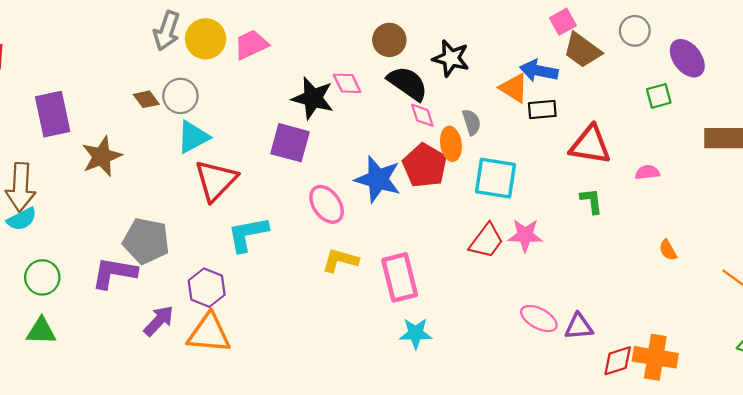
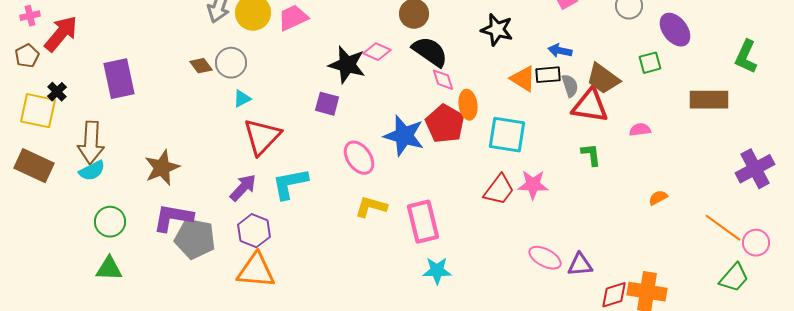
brown trapezoid: (582, 50) -> (603, 79), moved
black star: (451, 58) -> (497, 30), moved
blue arrow: (539, 71) -> (560, 51), moved, size x0.7
pink diamond: (347, 83) -> (377, 52), turned -40
orange triangle: (514, 88) -> (523, 79), moved
gray semicircle: (472, 122) -> (570, 86), moved
cyan triangle: (193, 137) -> (242, 99), size x0.6
purple square: (290, 143) -> (327, 104), size x0.7
brown star: (102, 156) -> (162, 168), moved
gray pentagon: (146, 241) -> (195, 239), moved
orange semicircle: (668, 250) -> (658, 198), turned 90
purple arrow: (159, 321) -> (243, 188), moved

